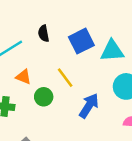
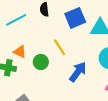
orange triangle: (23, 77) -> (20, 52), moved

